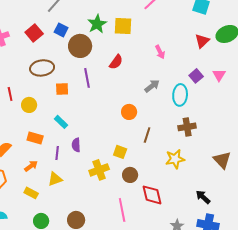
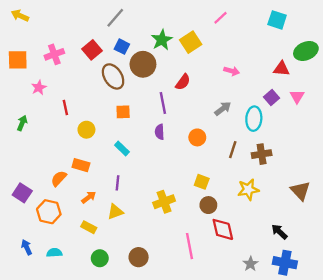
yellow square: (123, 26) -> (191, 42), turned -36
red triangle: (202, 41) -> (282, 69), moved, turned 49
pink arrow: (160, 52) -> (232, 71), turned -48
brown ellipse: (42, 68) -> (113, 76), moved, turned 65
purple line: (87, 78) -> (163, 103), moved
red line: (10, 94) -> (65, 108), moved
brown line: (147, 135) -> (233, 150), moved
orange rectangle: (35, 138) -> (81, 165), moved
purple semicircle: (76, 145) -> (160, 132), moved
yellow square: (120, 152) -> (202, 182), moved
brown circle: (130, 175) -> (208, 205), moved

